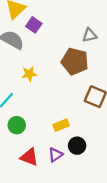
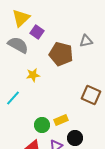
brown pentagon: (75, 61) -> (61, 54), moved
green circle: (17, 125) -> (42, 125), moved

